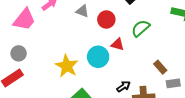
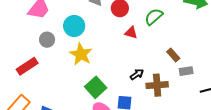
gray circle: (19, 53) -> (47, 40), moved
cyan circle: (98, 57) -> (74, 26), moved

